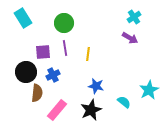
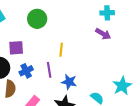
cyan cross: (134, 17) -> (107, 13), turned 32
purple line: (65, 48) -> (49, 70), moved

